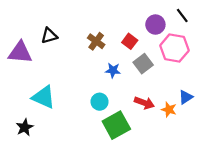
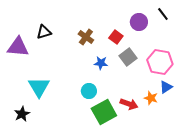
pink hexagon: (174, 48) -> (160, 62), moved
cyan triangle: (44, 97) -> (39, 87), turned 35
red arrow: (144, 103) -> (129, 104), moved

